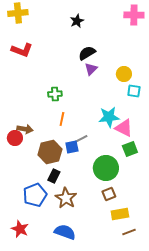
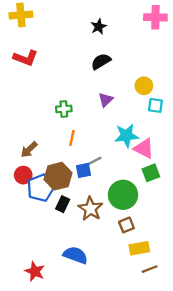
black star: (77, 21) -> (99, 27), moved
purple triangle: (91, 69) -> (106, 100), moved
brown arrow: (25, 129) -> (29, 150), turned 126
red circle: (15, 138) -> (23, 175), moved
blue pentagon: (35, 195) -> (41, 188), moved
brown star: (66, 198) -> (90, 209), moved
red star: (20, 229) -> (35, 271), moved
blue semicircle: (65, 232) -> (75, 255), moved

